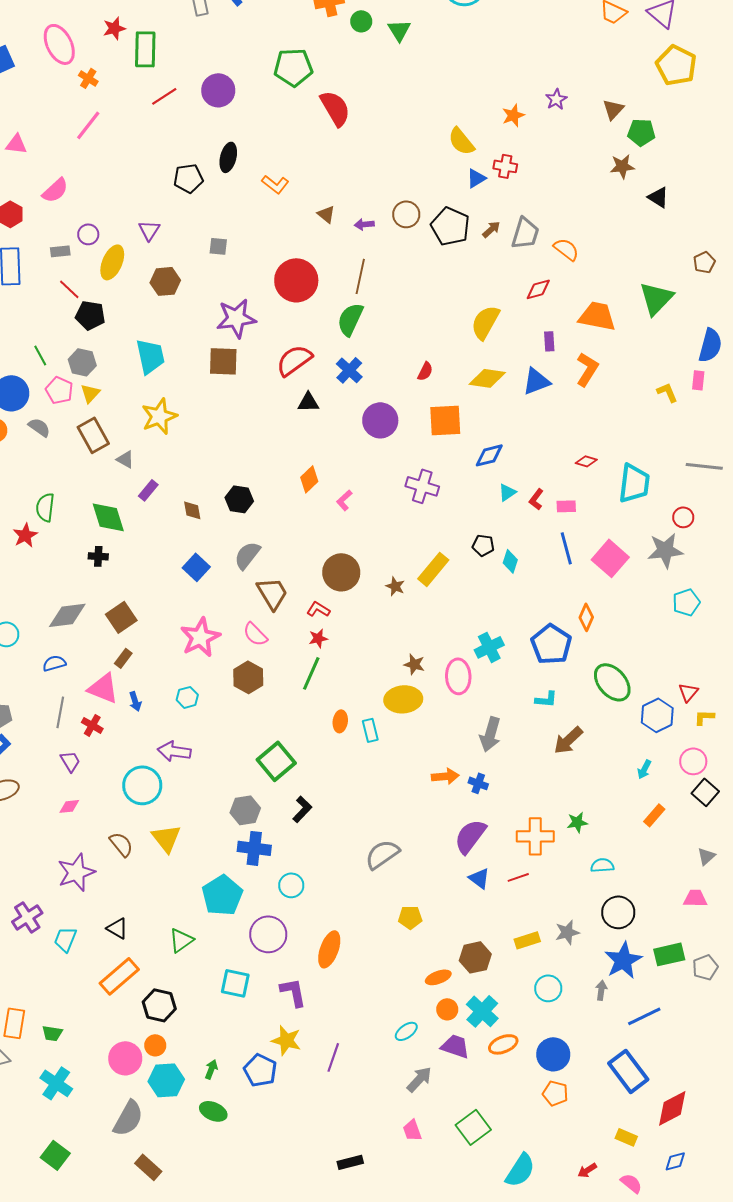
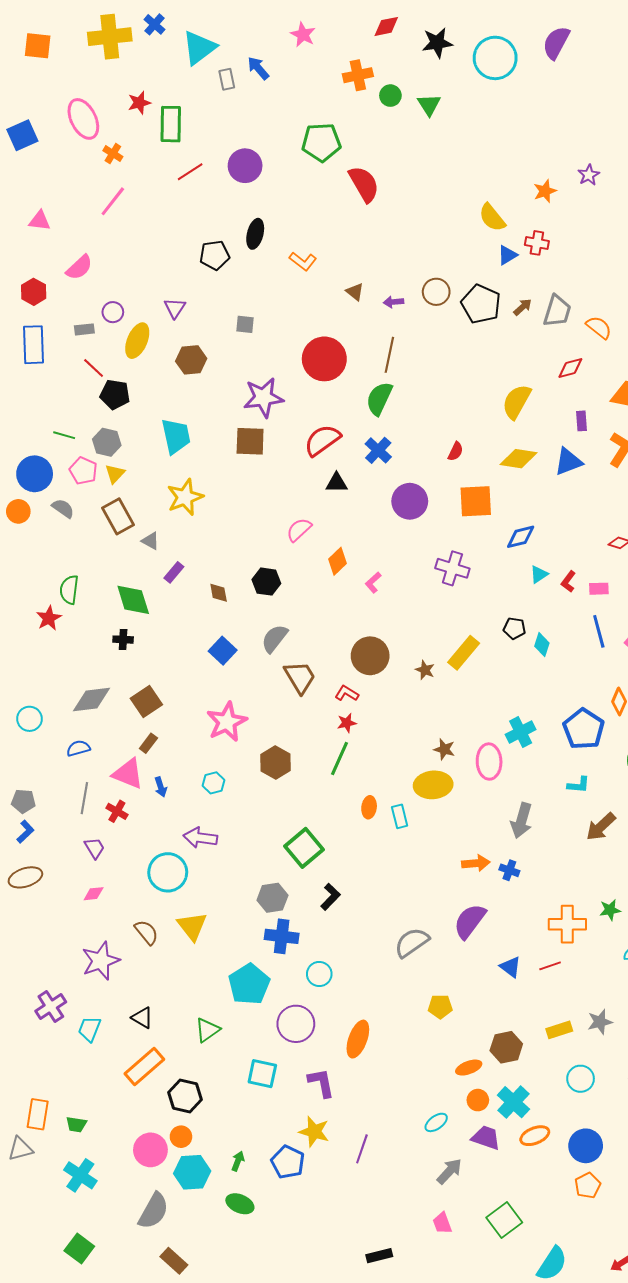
green line: (40, 355) -> (64, 435), turned -45
pink semicircle: (255, 634) -> (299, 530), moved, turned 92
purple semicircle: (470, 836) -> (470, 921), moved
orange pentagon: (555, 1093) -> (588, 1185), turned 30

